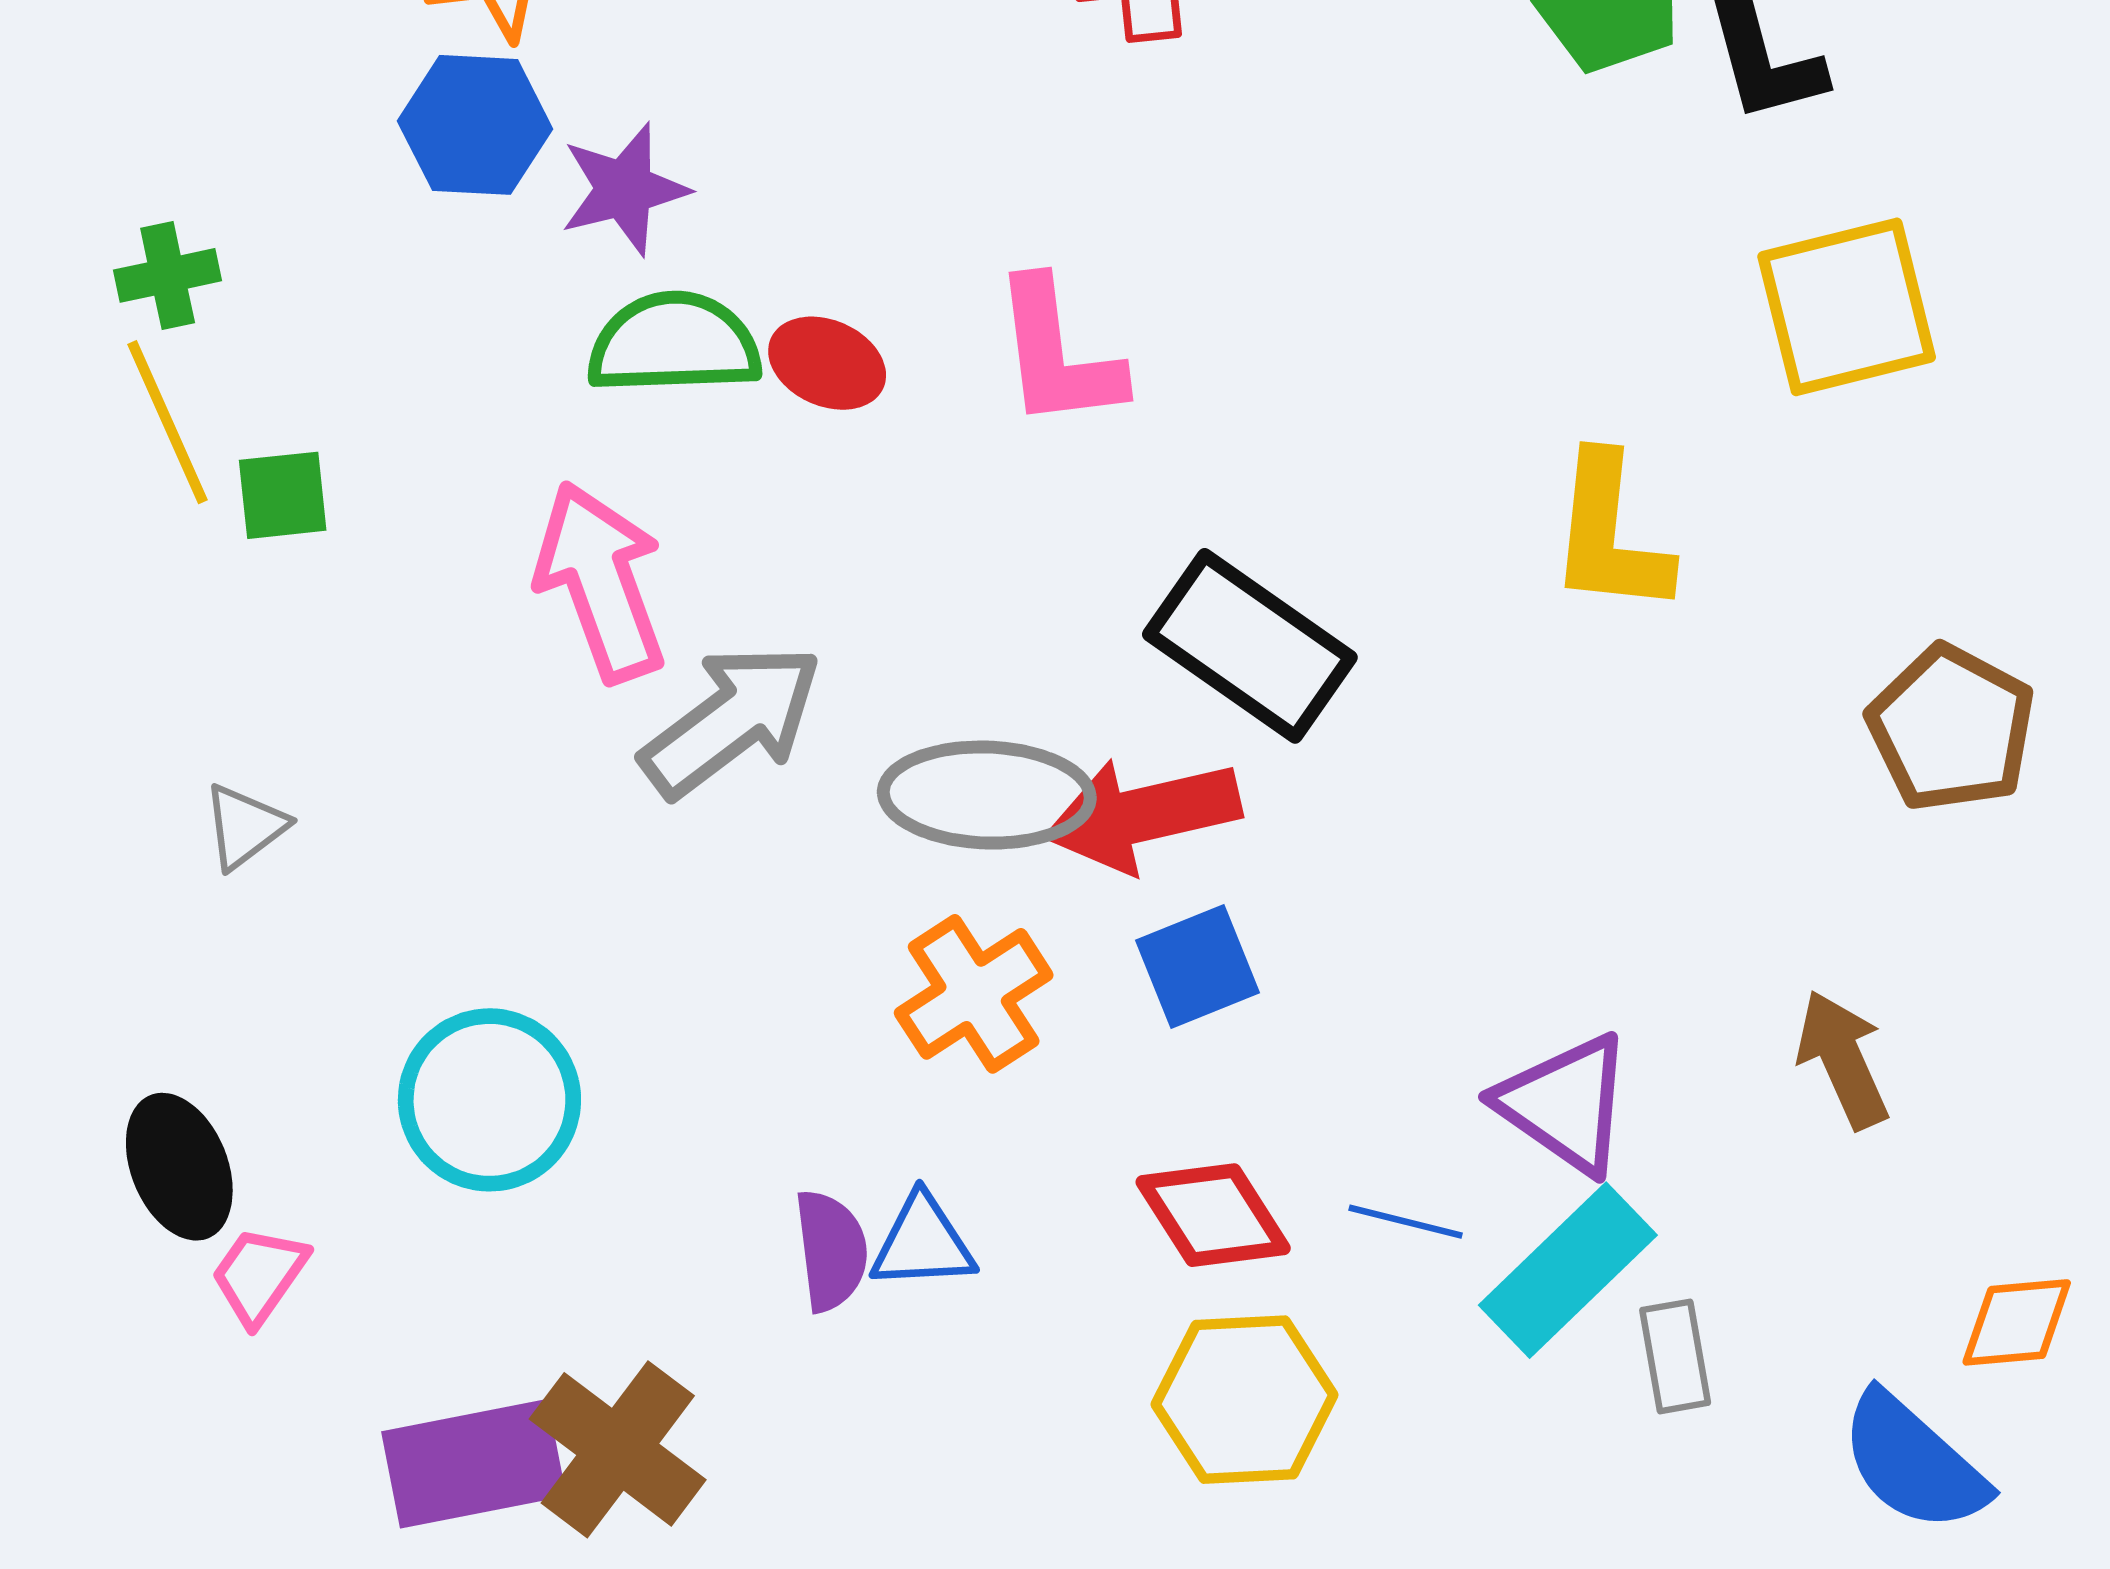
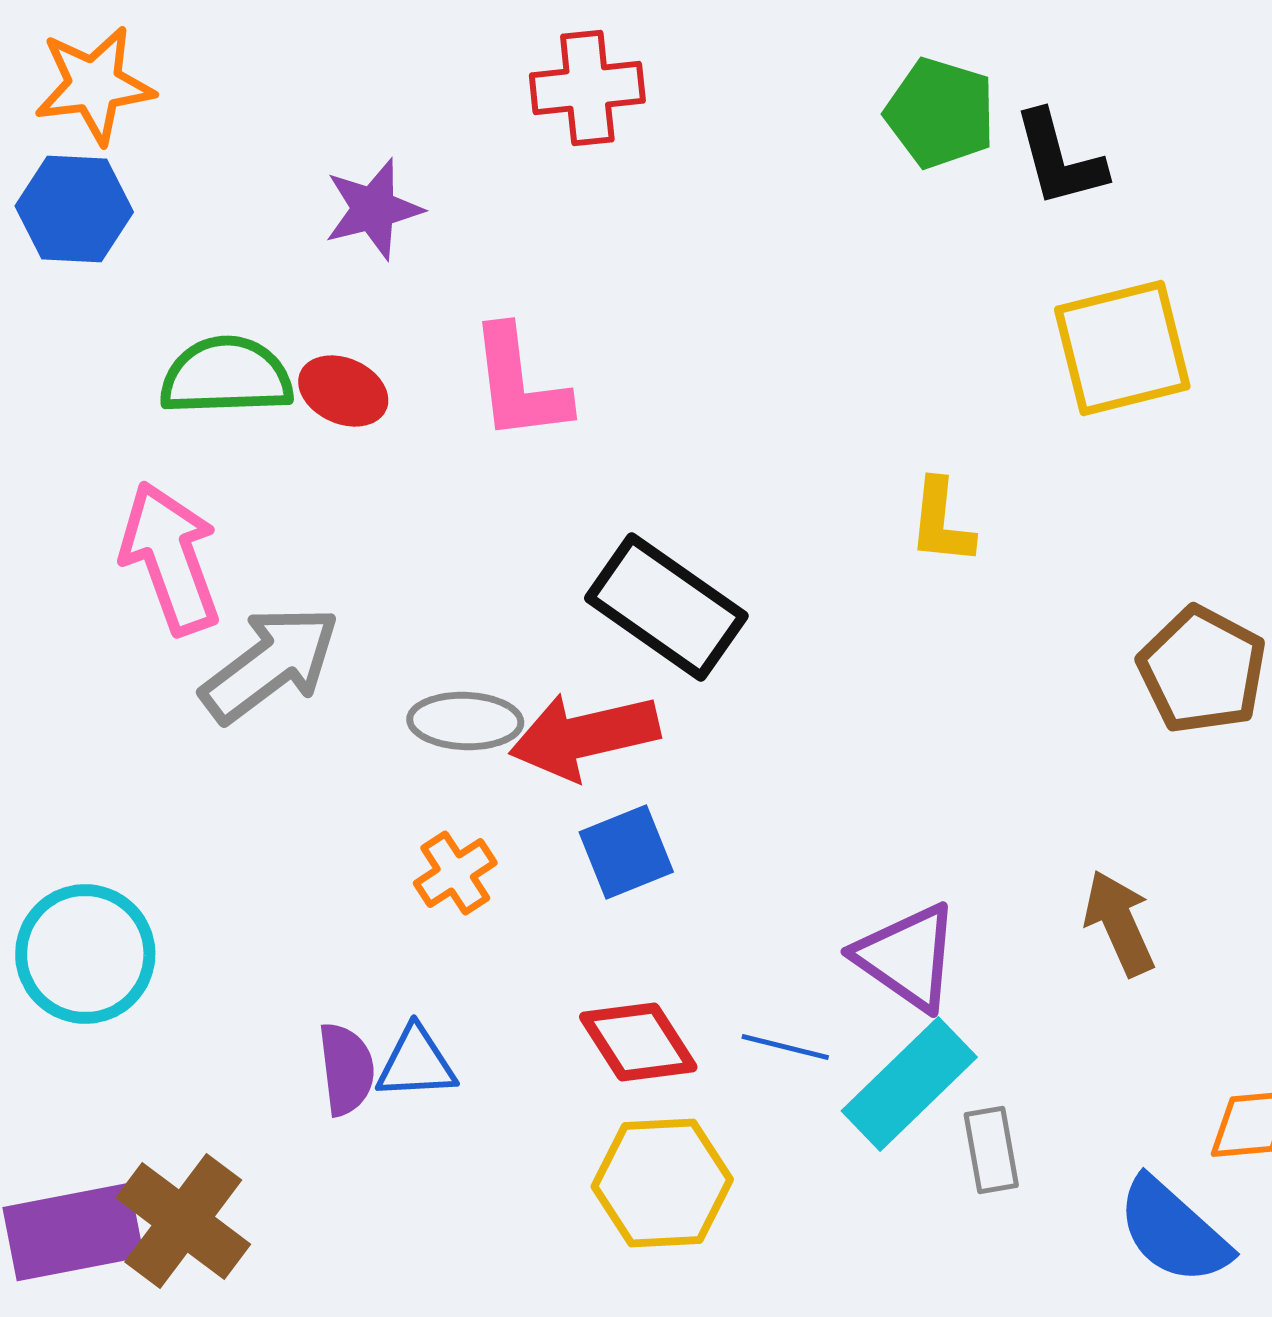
purple star: (624, 189) -> (373, 209), moved
yellow L-shape: (1610, 535) -> (941, 522), size x0.7
gray ellipse: (987, 795) -> (465, 721), size x0.7
orange cross: (974, 994) -> (455, 873), size x0.7

